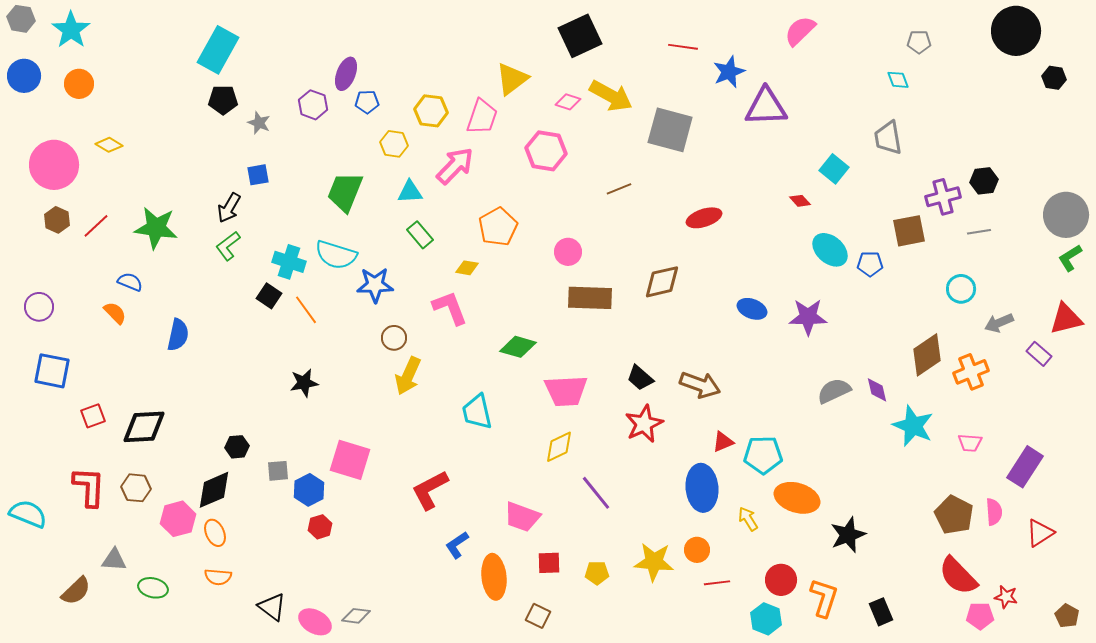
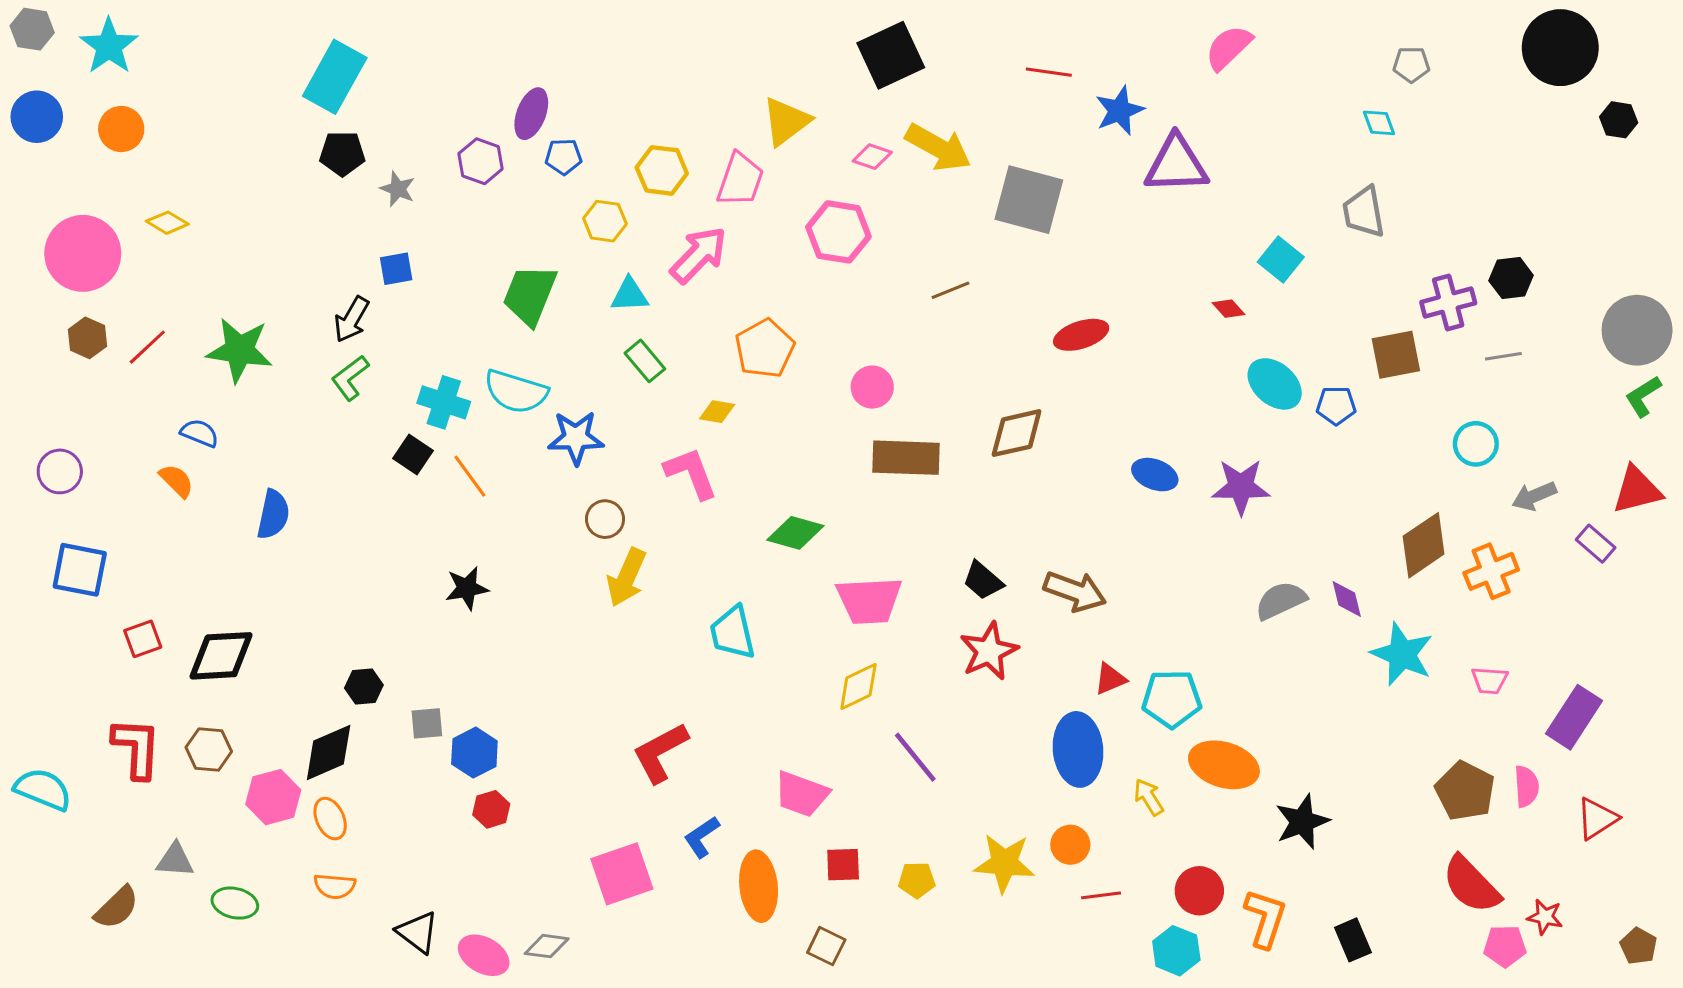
pink square: (350, 460) -> (622, 874), moved, turned -36

